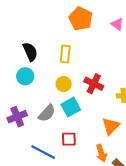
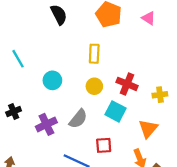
black semicircle: (30, 52) -> (59, 15), moved
cyan square: (71, 107) -> (116, 111), moved, turned -30

